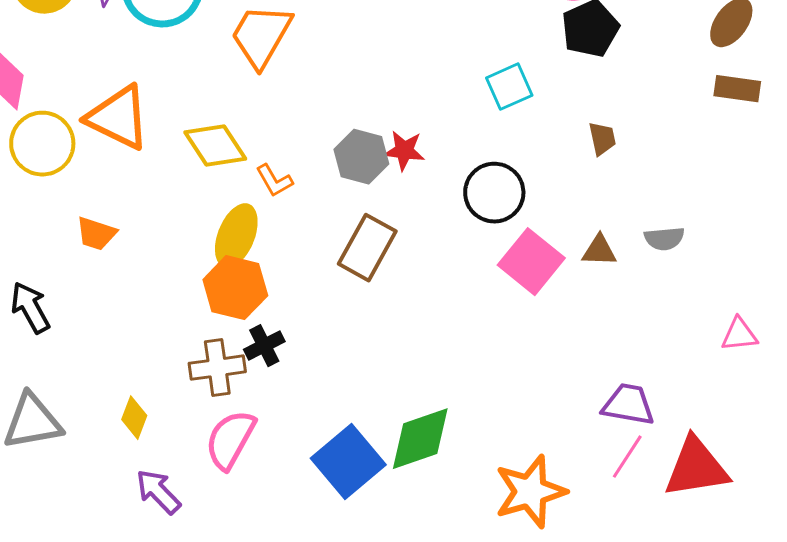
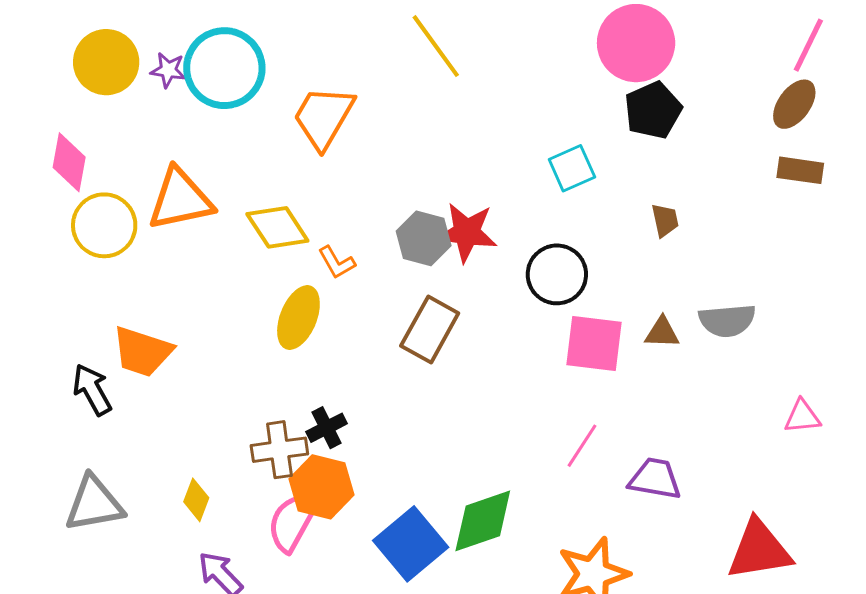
orange triangle: (118, 118) -> (180, 199), turned -38
red star: (404, 151) -> (467, 232), size x1.5
orange trapezoid: (96, 234) -> (142, 352), moved, size x1.5
gray semicircle: (664, 239) -> (727, 321), size x1.4
pink square: (531, 262) -> (594, 344), turned -32
orange hexagon: (235, 288) -> (322, 487), moved
purple trapezoid: (628, 405) -> (655, 479), moved
pink line: (627, 457) -> (582, 446), moved

